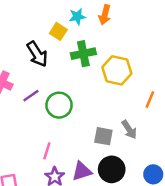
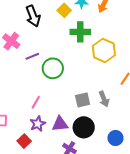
black arrow: (37, 54) -> (33, 16), moved
gray square: (103, 136) -> (83, 100), turned -35

